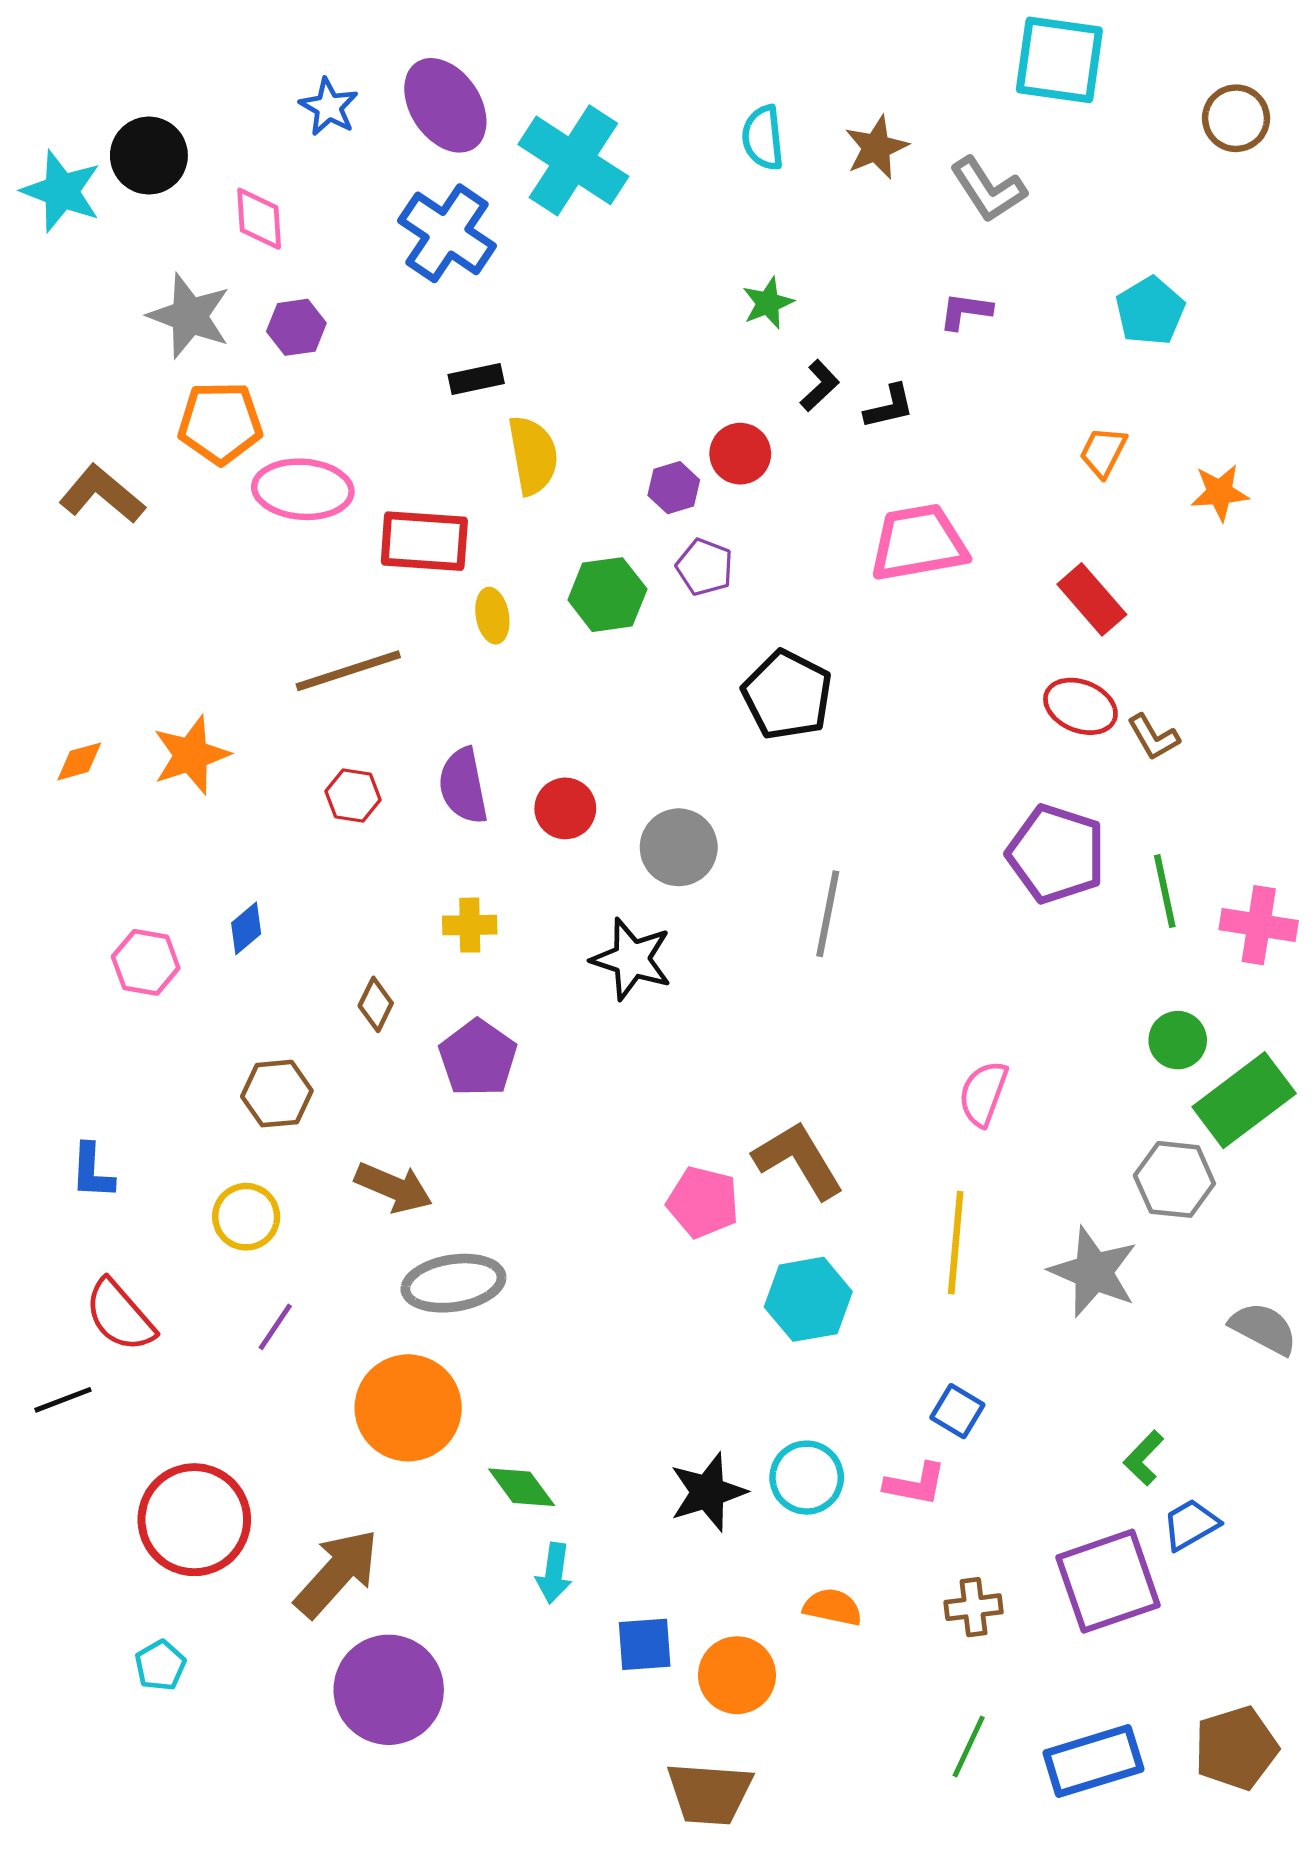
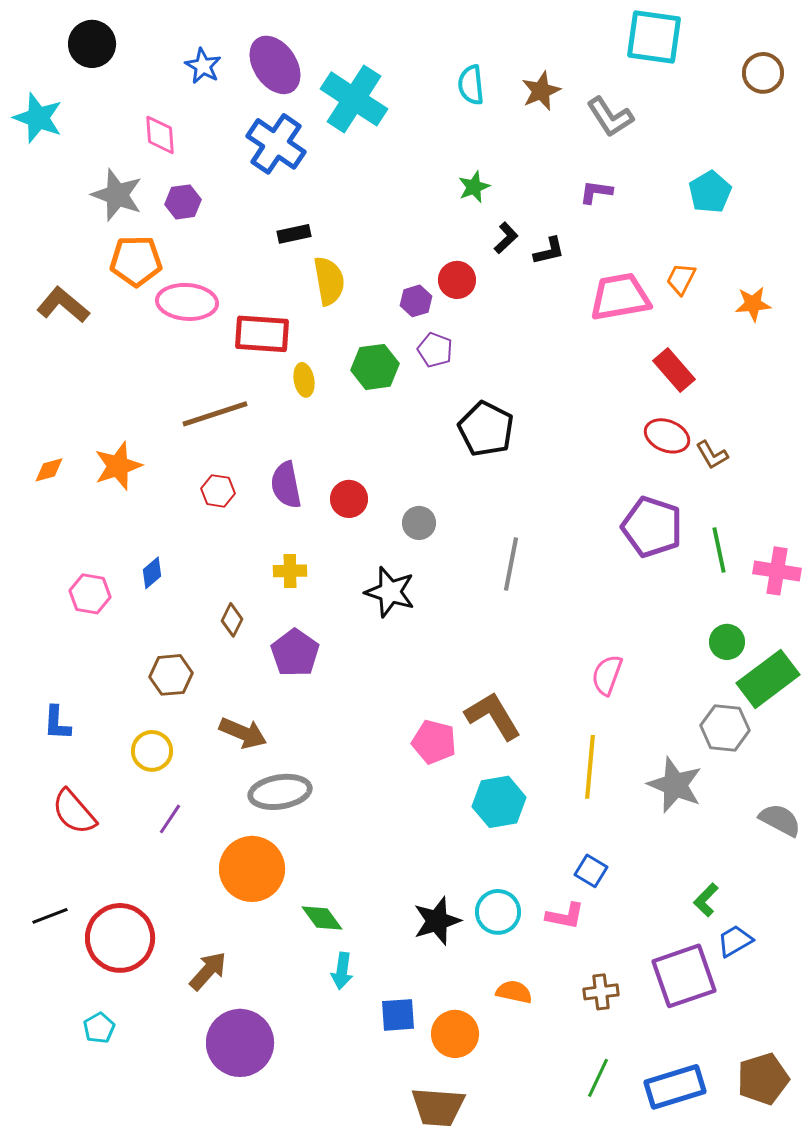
black circle: (149, 156) -> (92, 44), moved
pink trapezoid: (918, 543) -> (620, 297), moved
gray circle: (679, 847) -> (419, 523), size x0.7
black line: (63, 1400) -> (50, 916), moved
brown arrow: (337, 1573) -> (208, 971), size x0.7

